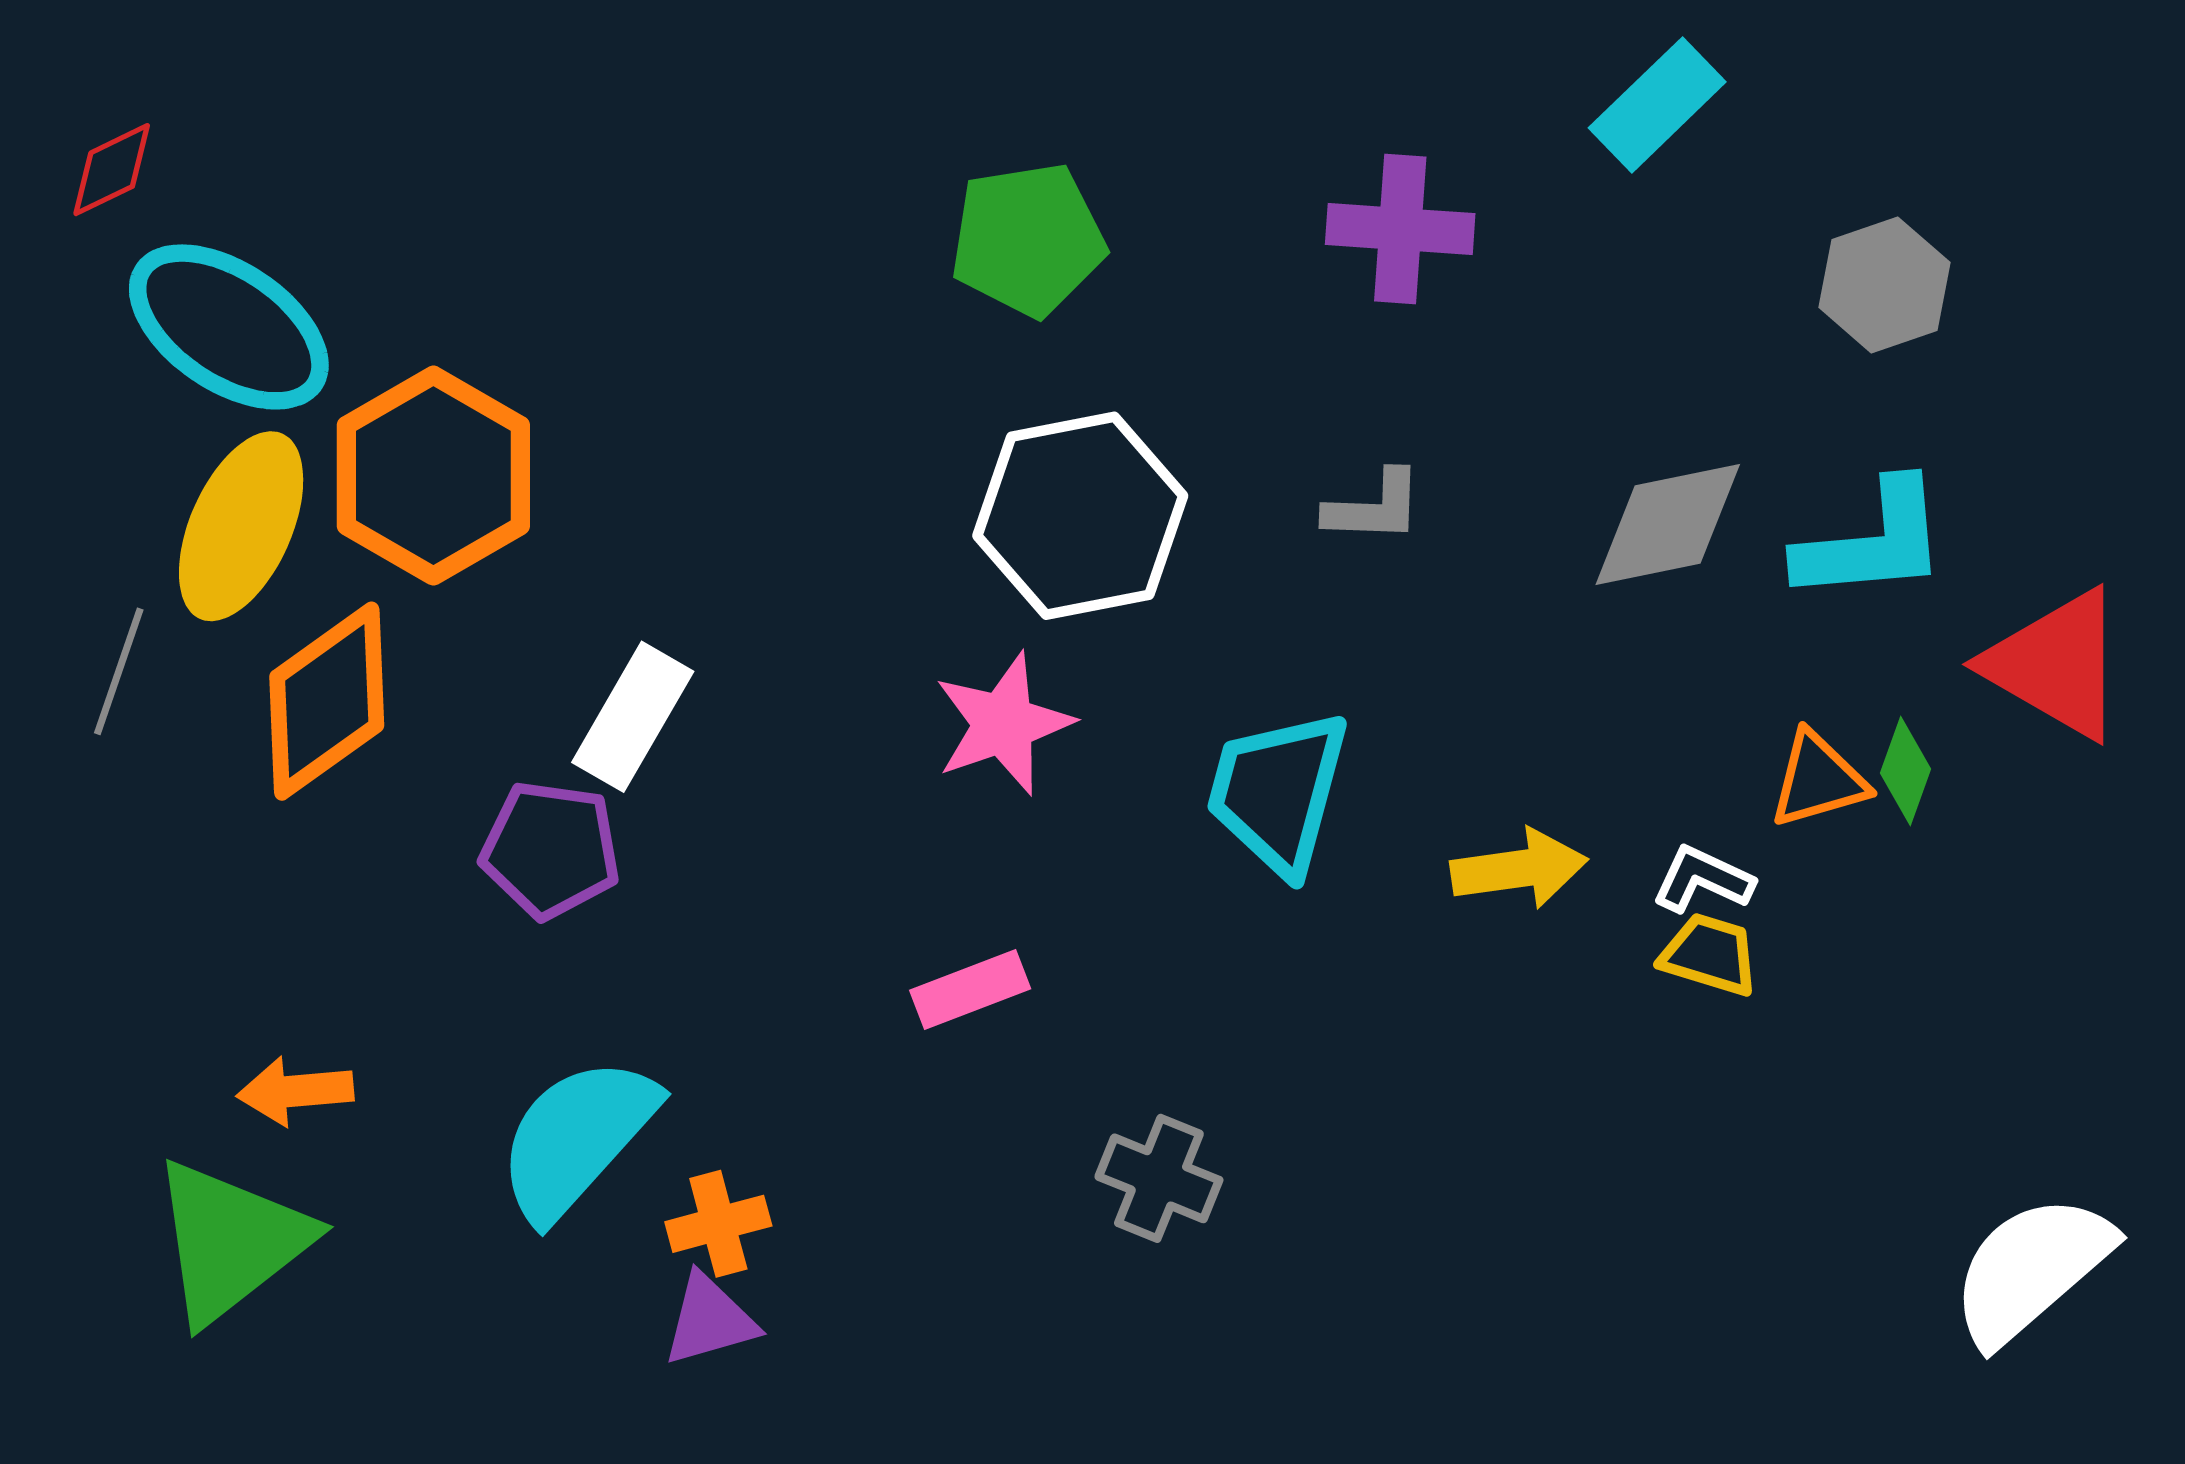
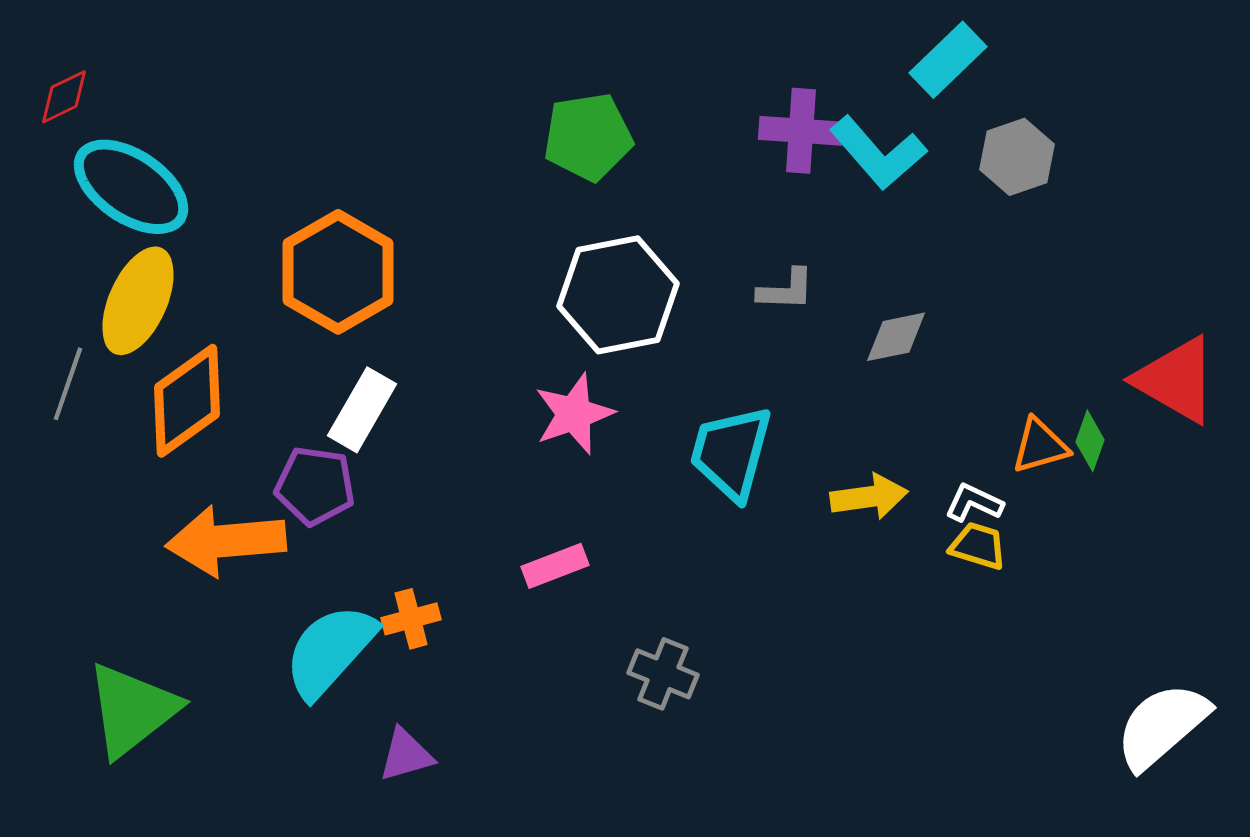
gray hexagon: (1884, 285) -> (1017, 157), moved
orange hexagon: (433, 476) -> (338, 272), moved
gray diamond: (1668, 524) -> (896, 337), moved, size x0.7
cyan L-shape: (1872, 542) -> (878, 153), moved, turned 54
orange arrow: (295, 1091) -> (226, 541), moved, size x1.8
orange cross: (718, 1224) -> (411, 619), moved

